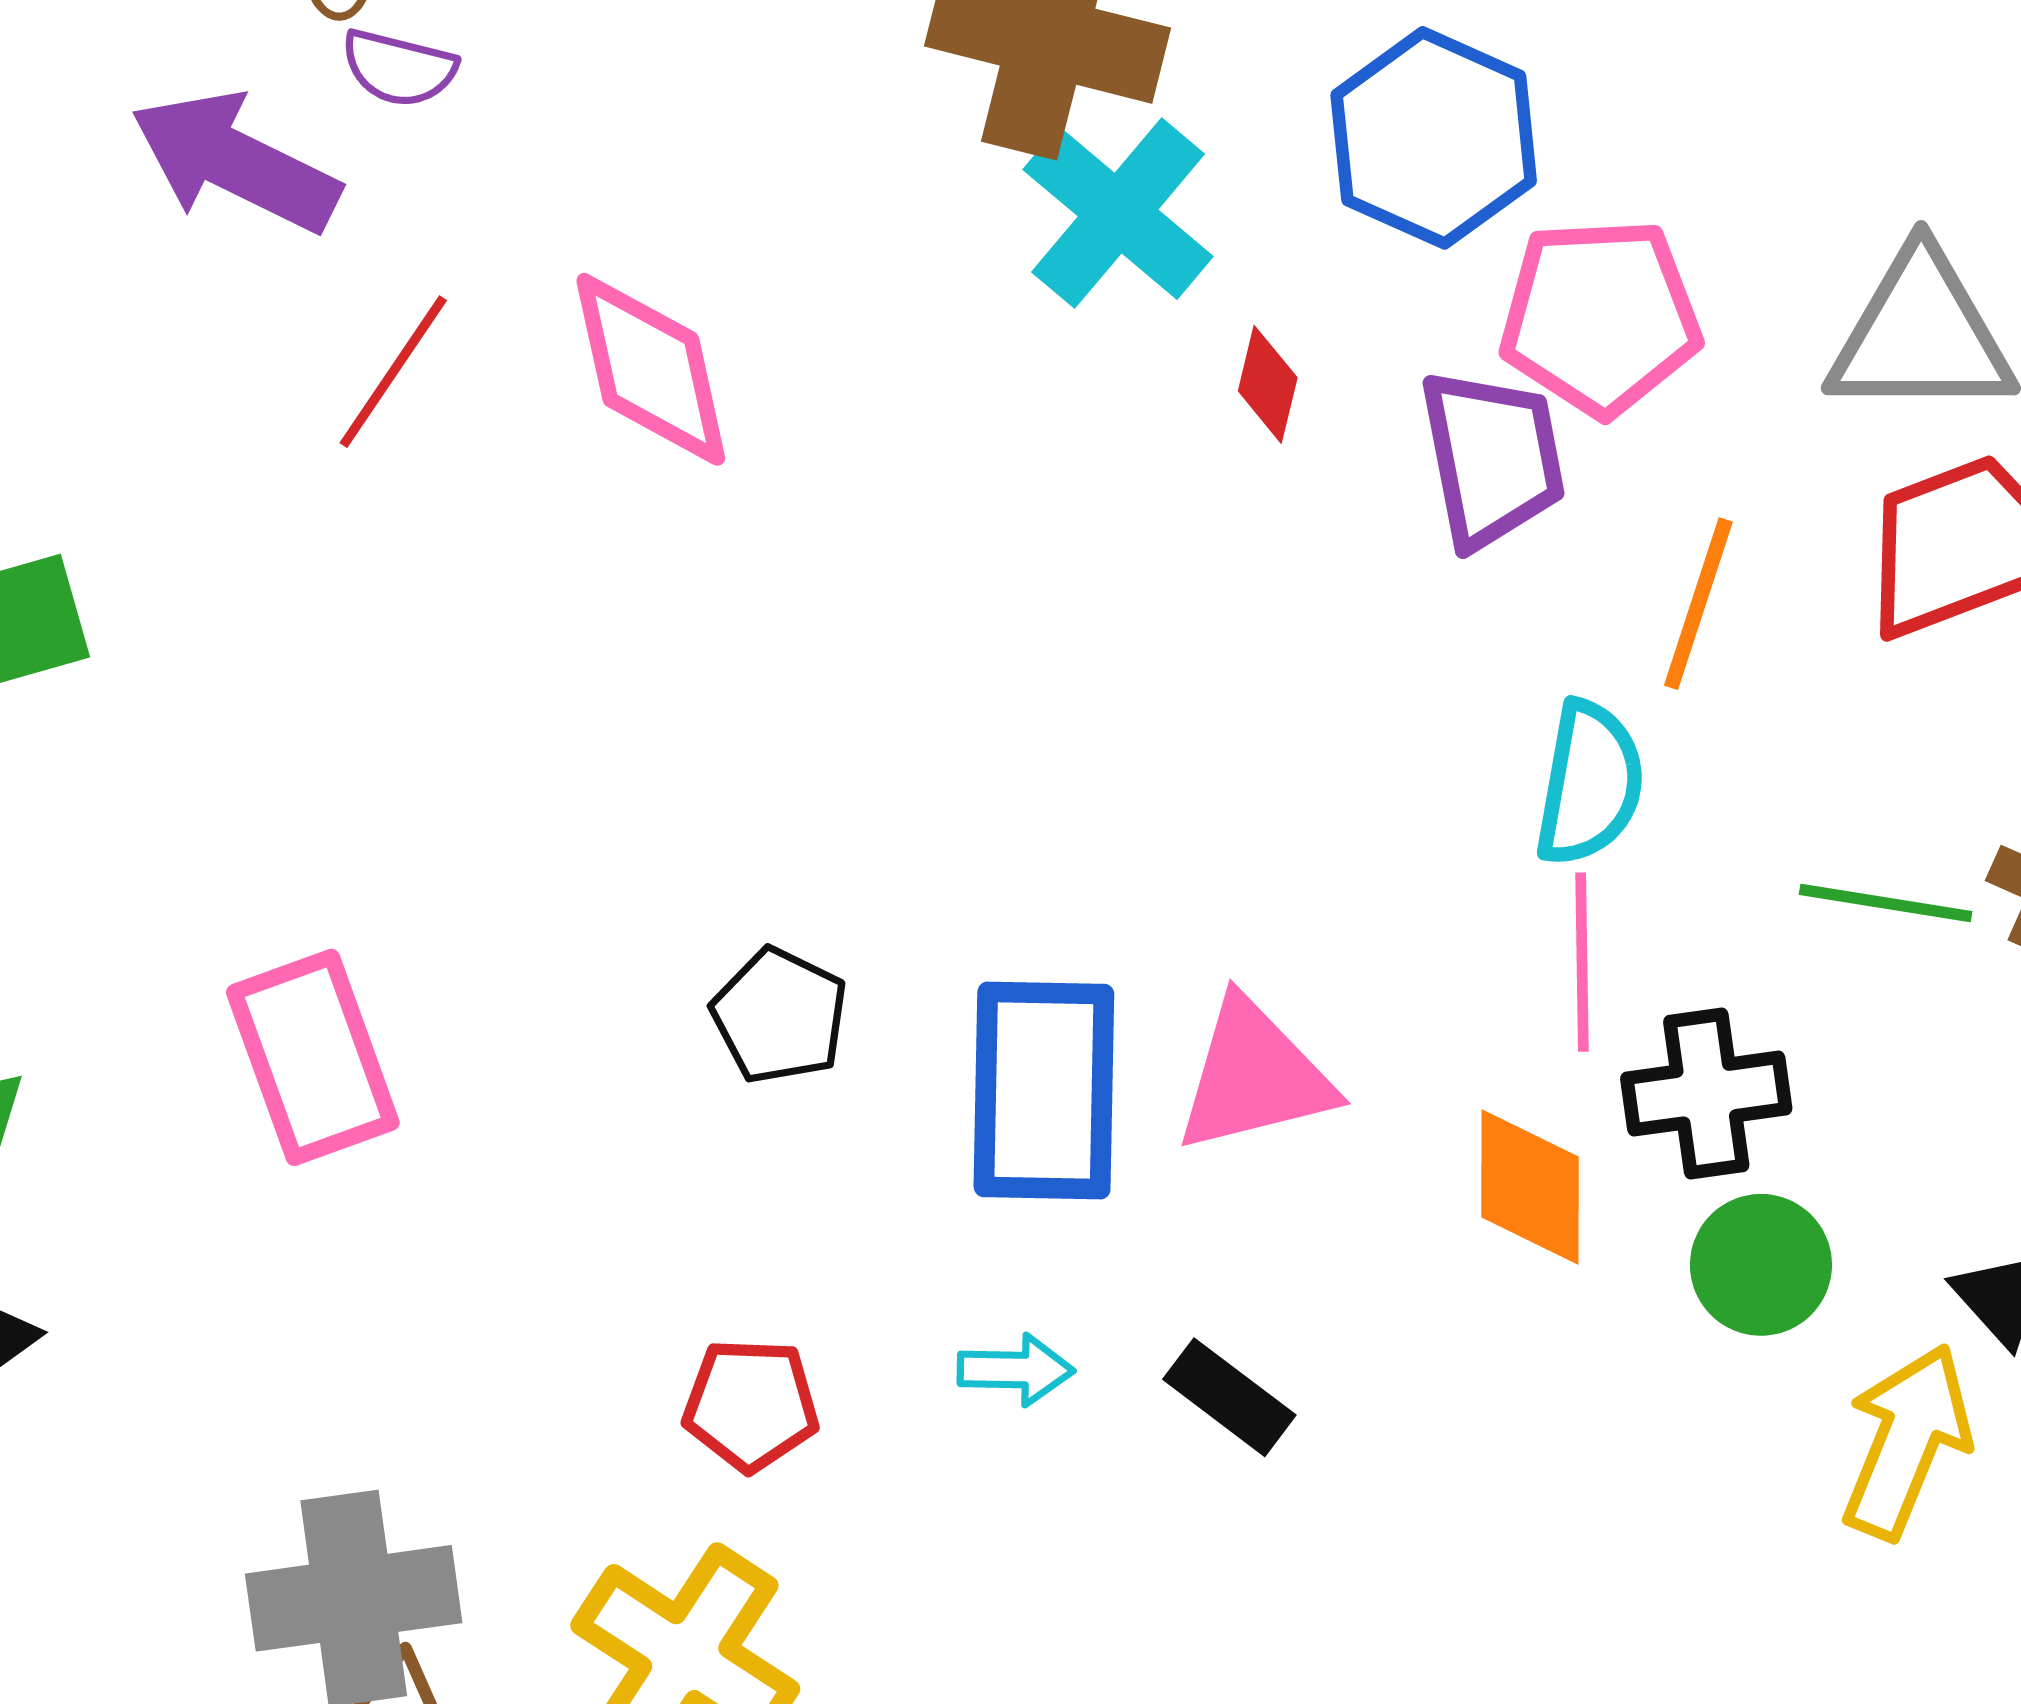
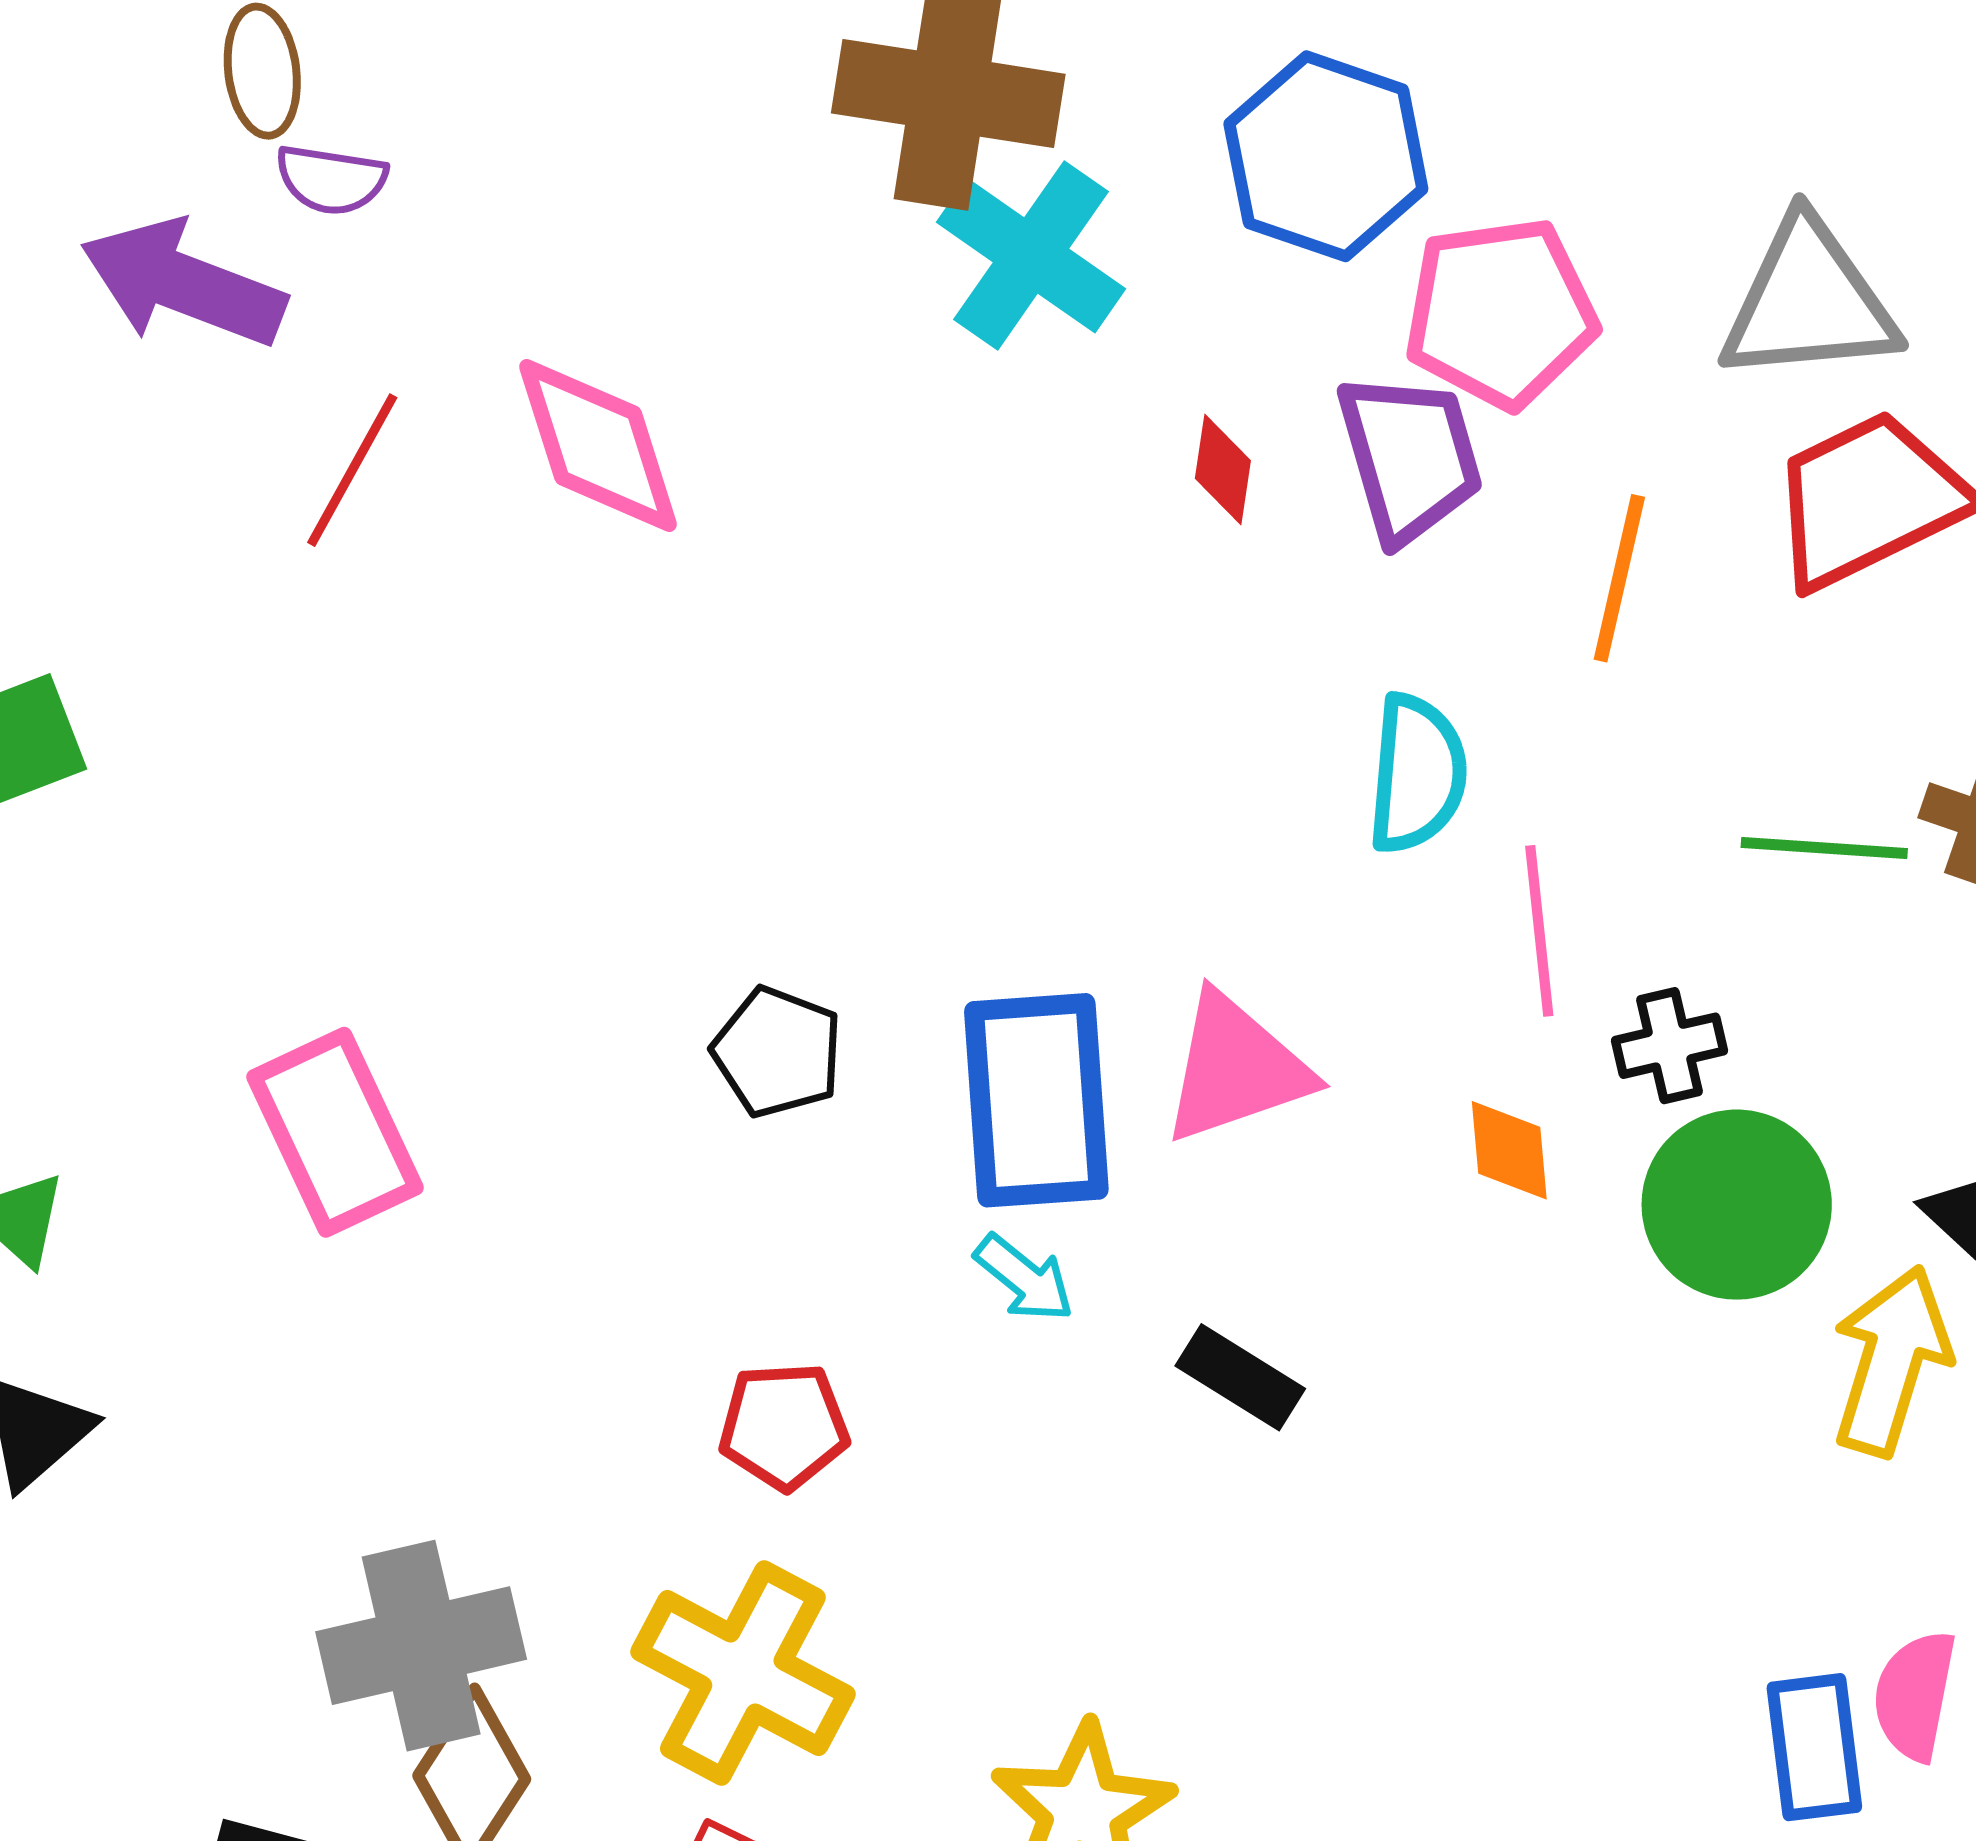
red diamond: (1268, 384) -> (1223, 469), moved
cyan semicircle: (1590, 784) -> (1417, 774), moved
black cross: (1706, 1094) -> (1669, 1046), size x0.7
orange diamond: (1530, 1187) -> (1509, 1150), size x0.7
green circle: (1761, 1265) -> (1737, 1205), size x1.4
cyan arrow: (1016, 1370) -> (1024, 1278), moved, turned 43

